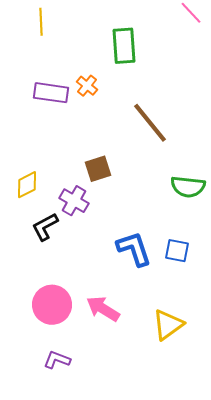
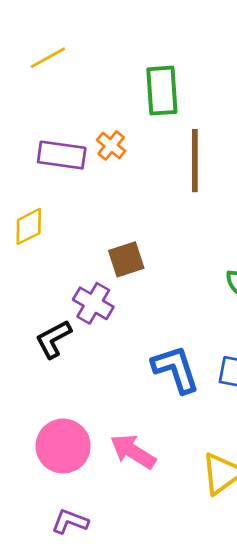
yellow line: (41, 22) -> (48, 58), turned 64
brown line: (150, 123) -> (195, 161), moved, turned 39
yellow diamond: (27, 185) -> (29, 226), moved

